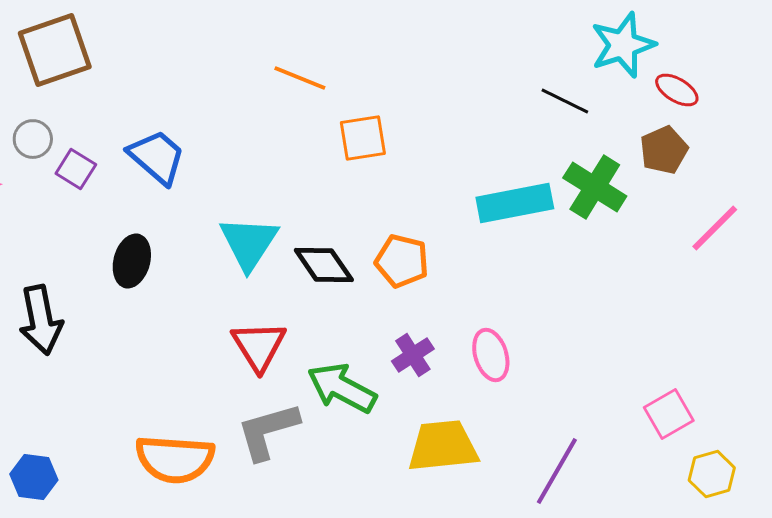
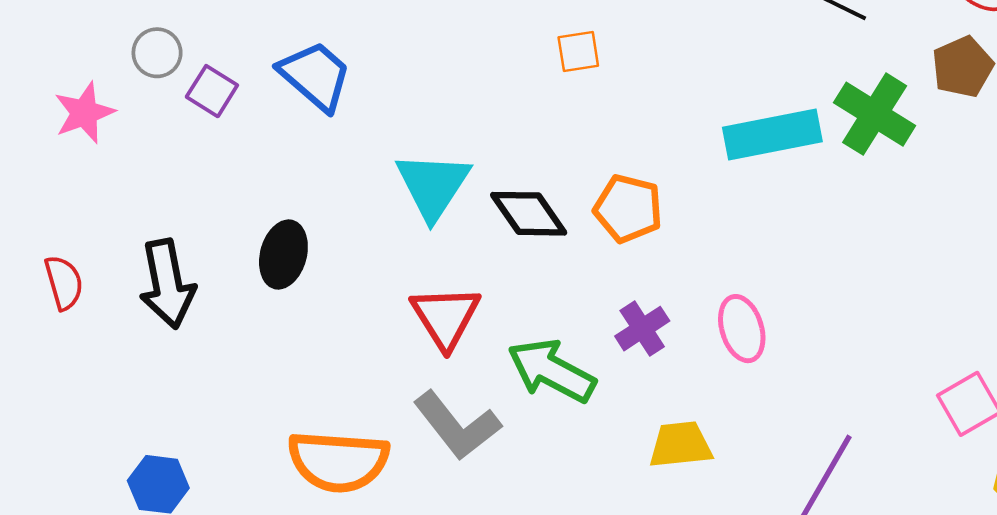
orange square: (363, 138) -> (578, 52), size x0.7
black ellipse: (132, 261) -> (283, 254), moved
gray L-shape: (268, 431) -> (457, 426), turned -112
yellow trapezoid: (443, 446) -> (680, 445), size x0.7

